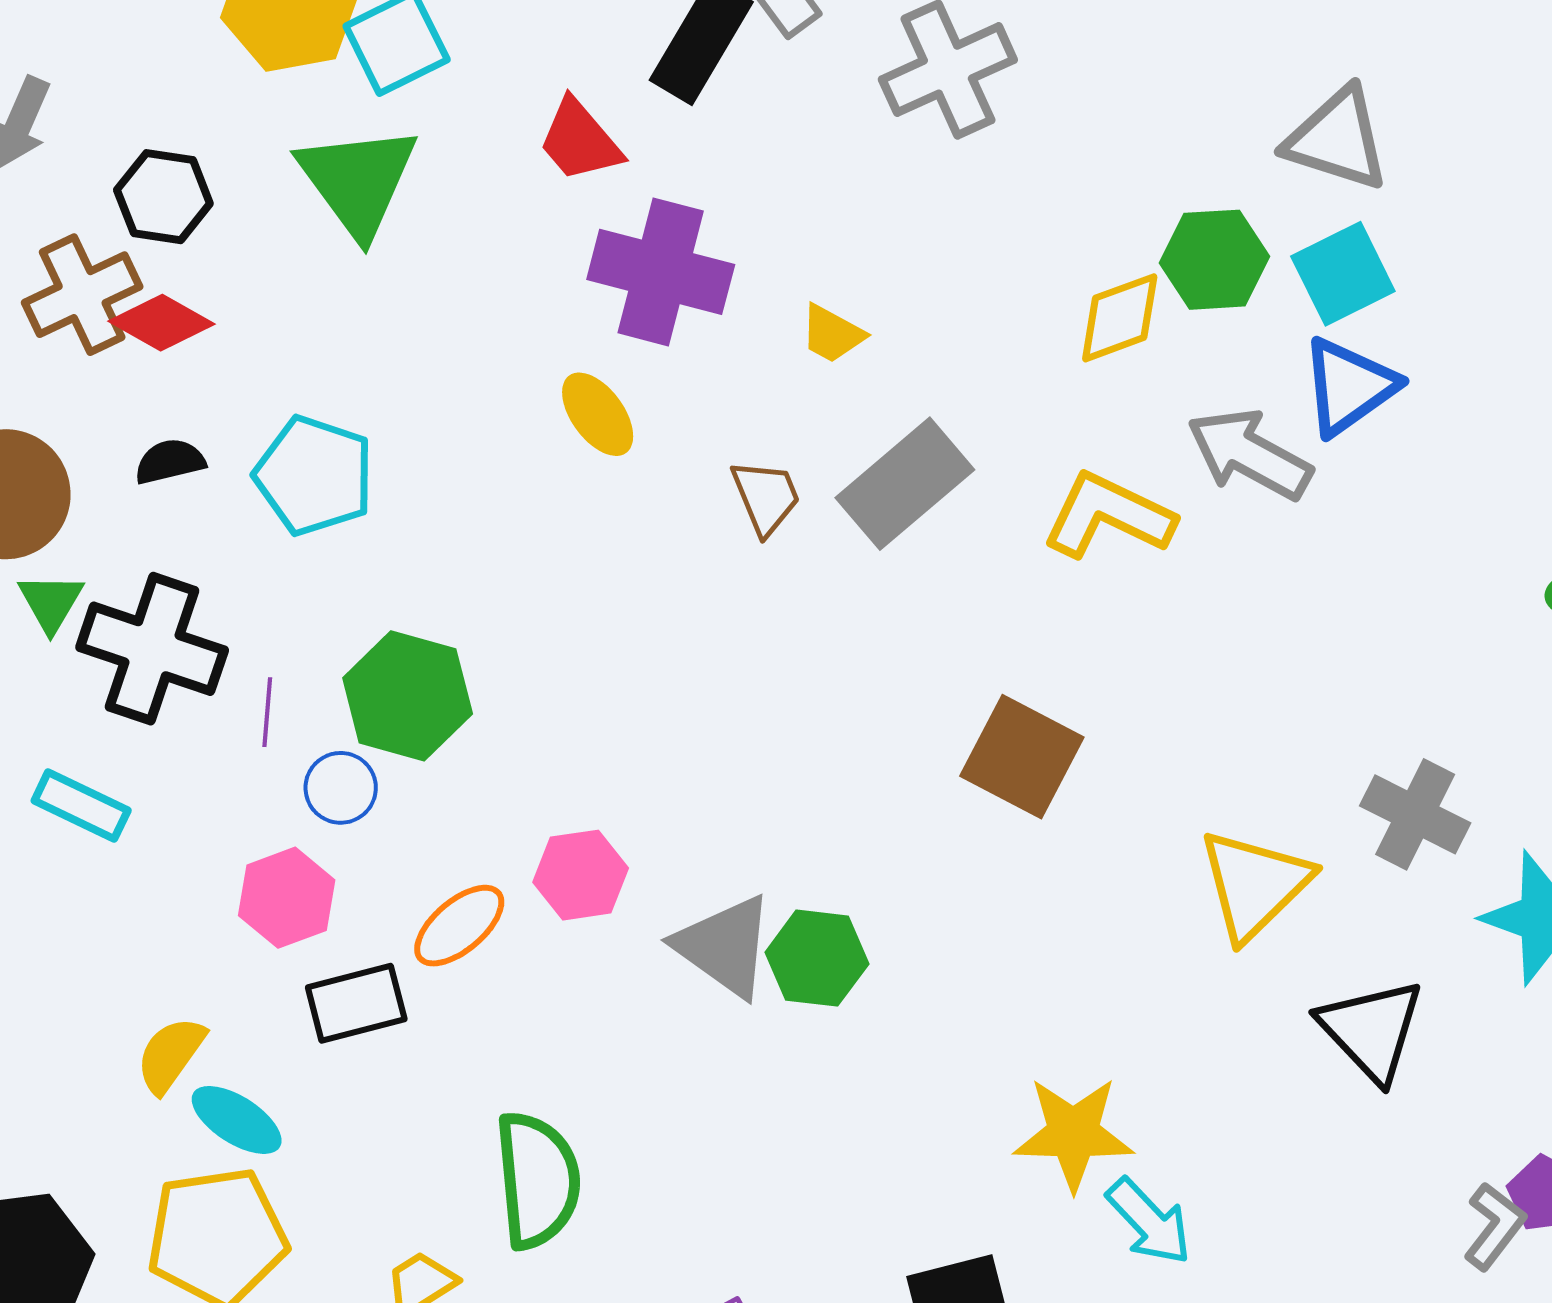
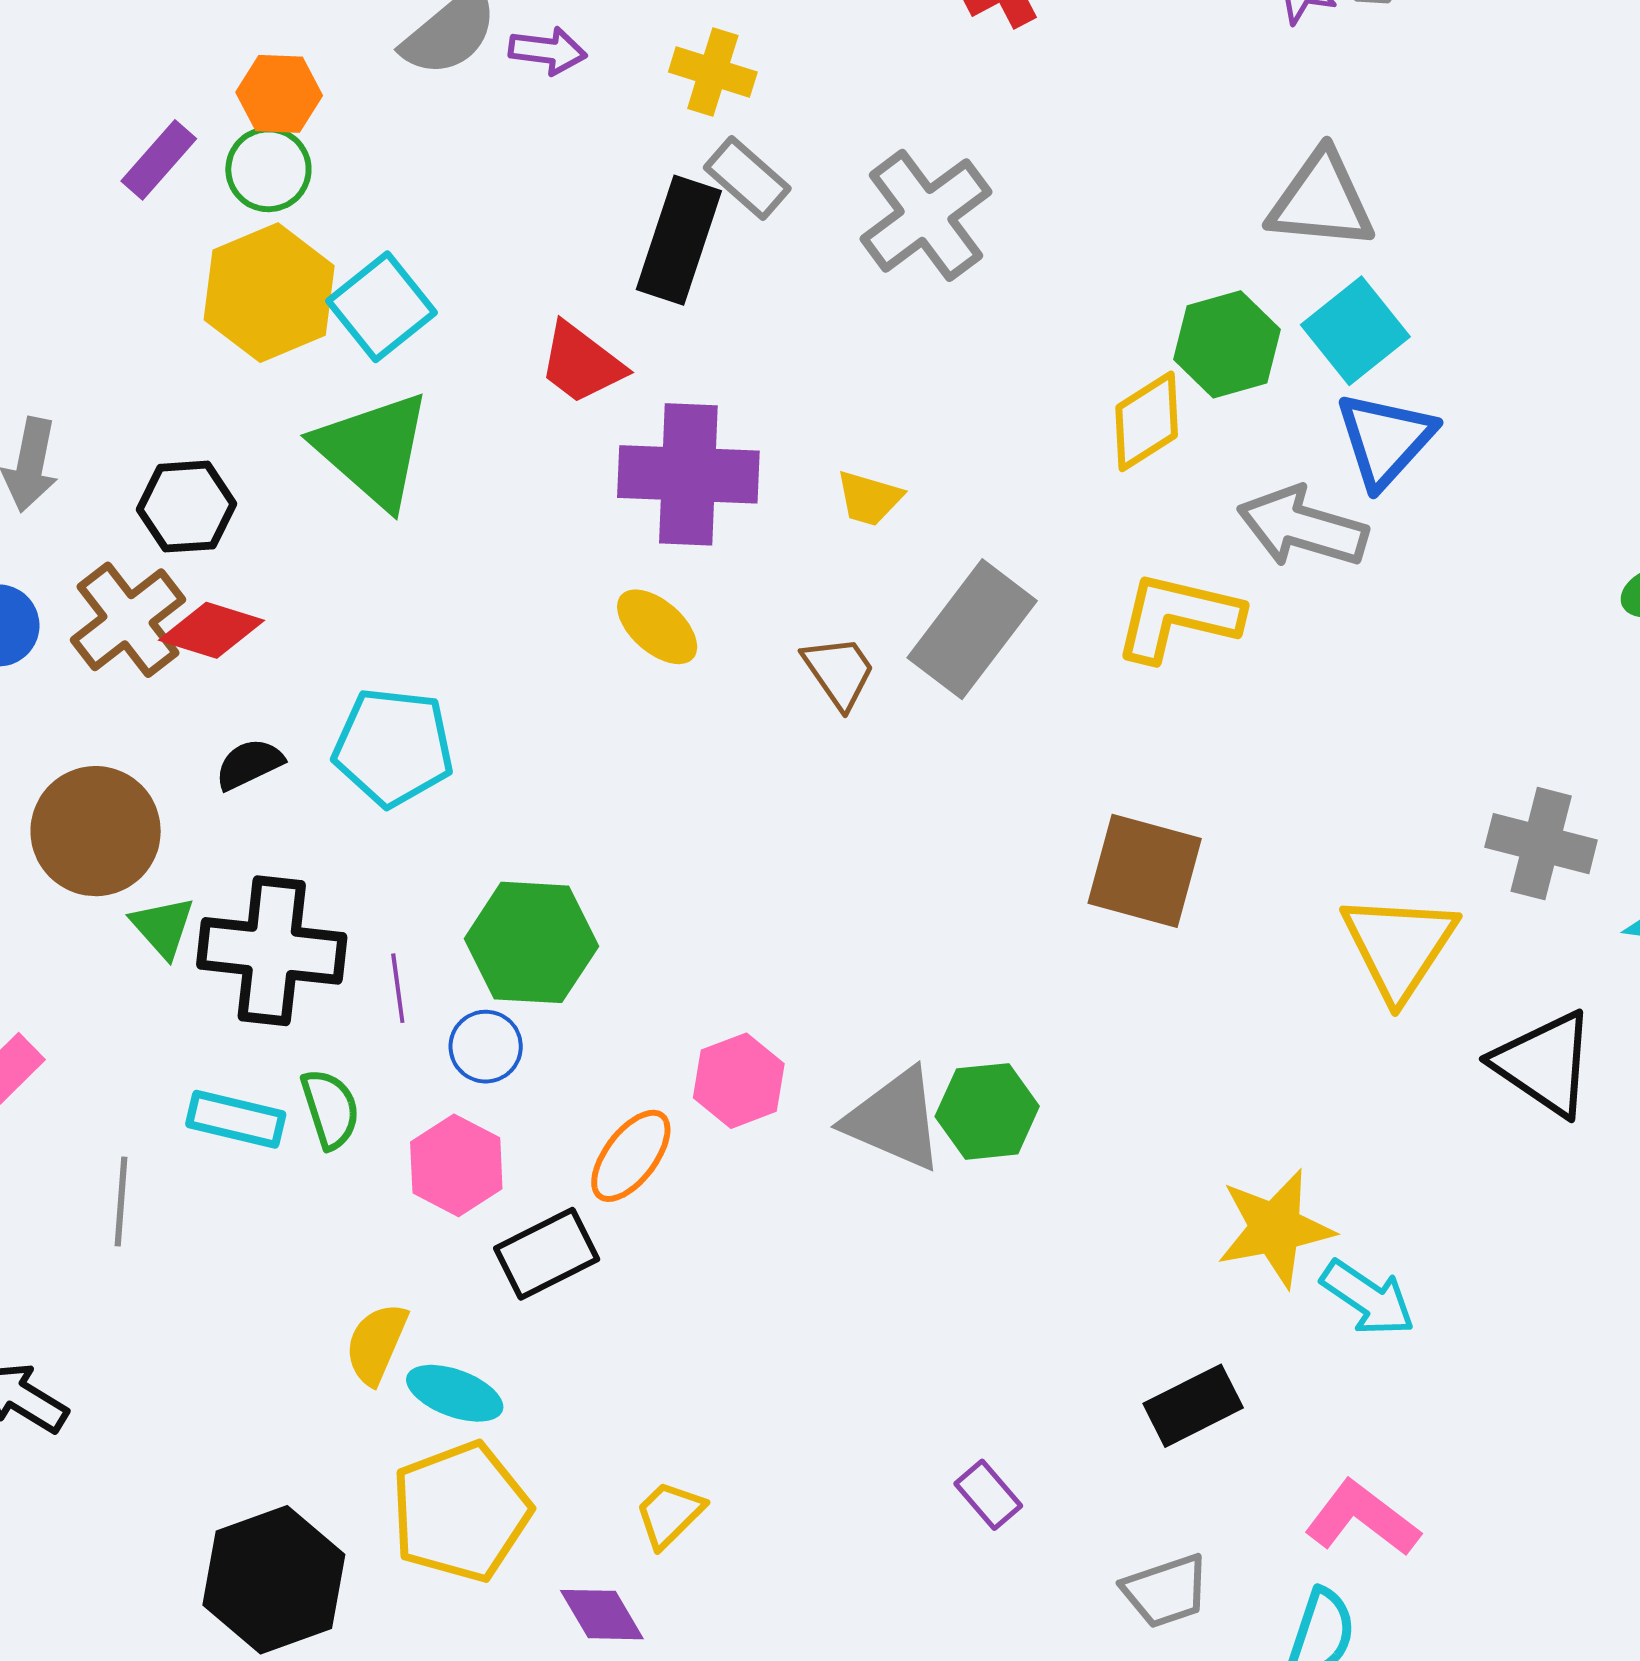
green semicircle: (537, 1180) -> (330, 1109), moved, size x0.6

